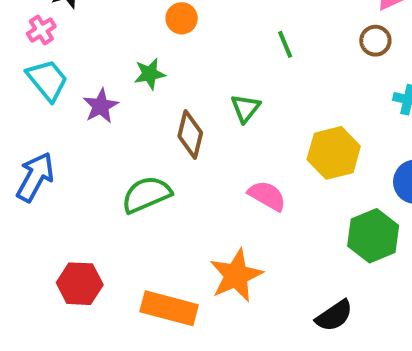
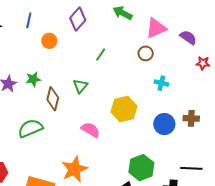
green line: (285, 44) -> (101, 55), turned 56
green star: (150, 74) -> (33, 79), moved
green hexagon: (373, 236) -> (141, 168), moved

